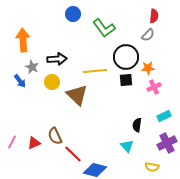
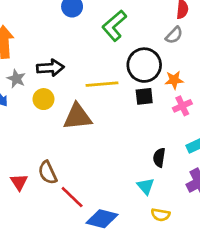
green L-shape: (104, 28) -> (114, 26), turned 85
brown triangle: (77, 95) -> (78, 117), turned -50
red triangle: (34, 143) -> (19, 182), turned -40
yellow semicircle: (152, 167) -> (161, 215), moved

